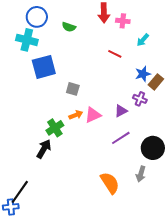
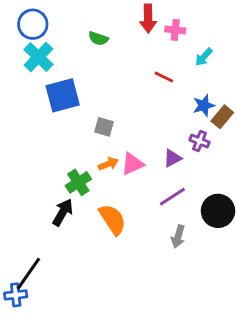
blue circle: (37, 17) -> (33, 24), moved
cyan cross: (27, 40) -> (38, 57), turned 30
gray arrow: (141, 174) -> (178, 237), moved
orange semicircle: (110, 183) -> (113, 219), moved

